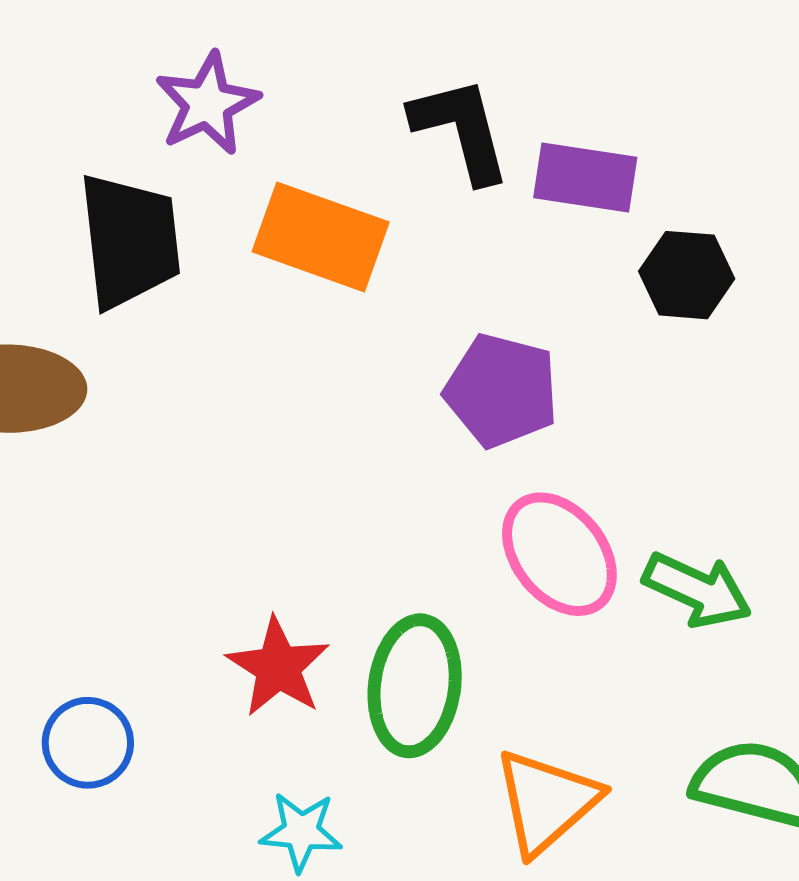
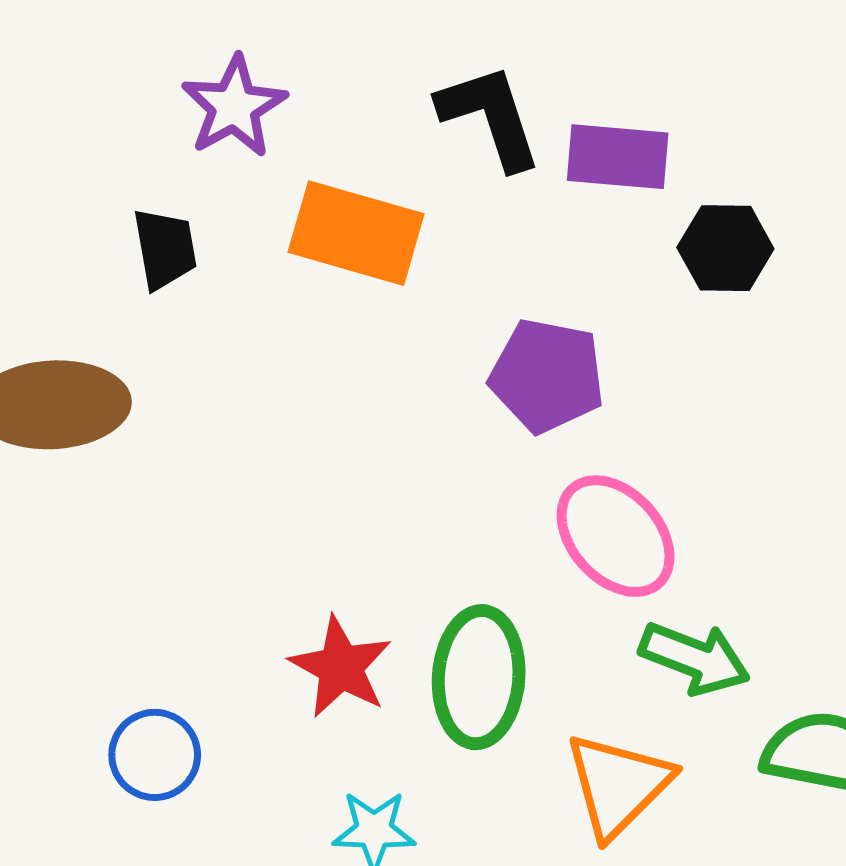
black trapezoid: (130, 241) -> (165, 249), size x0.6
green arrow: (697, 590) -> (695, 658), moved

